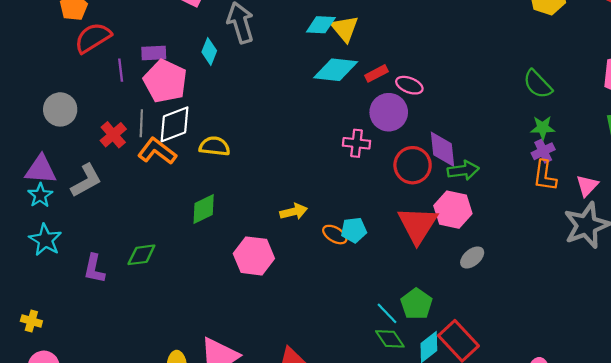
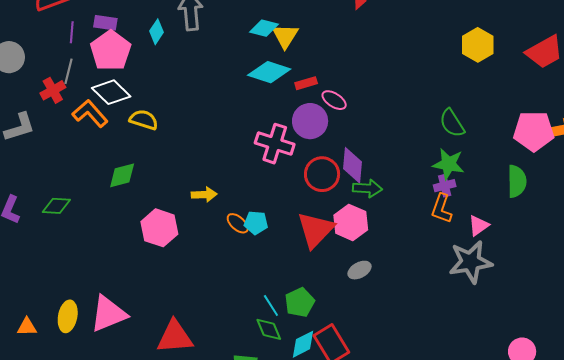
gray line: (141, 123) -> (69, 71), moved
white diamond: (175, 124) -> (111, 92), turned 54
green star: (543, 128) -> (449, 164), size x1.4
pink cross: (357, 143) -> (275, 144), size x1.5

